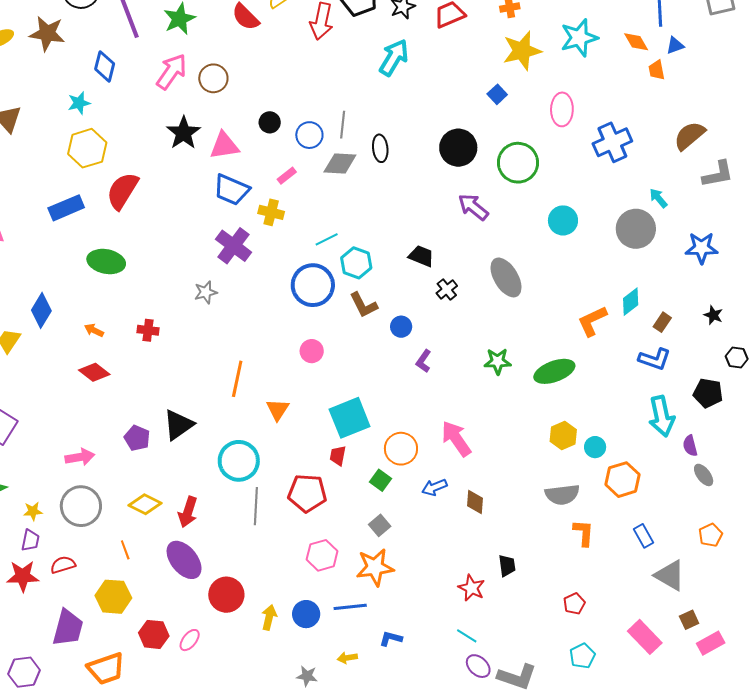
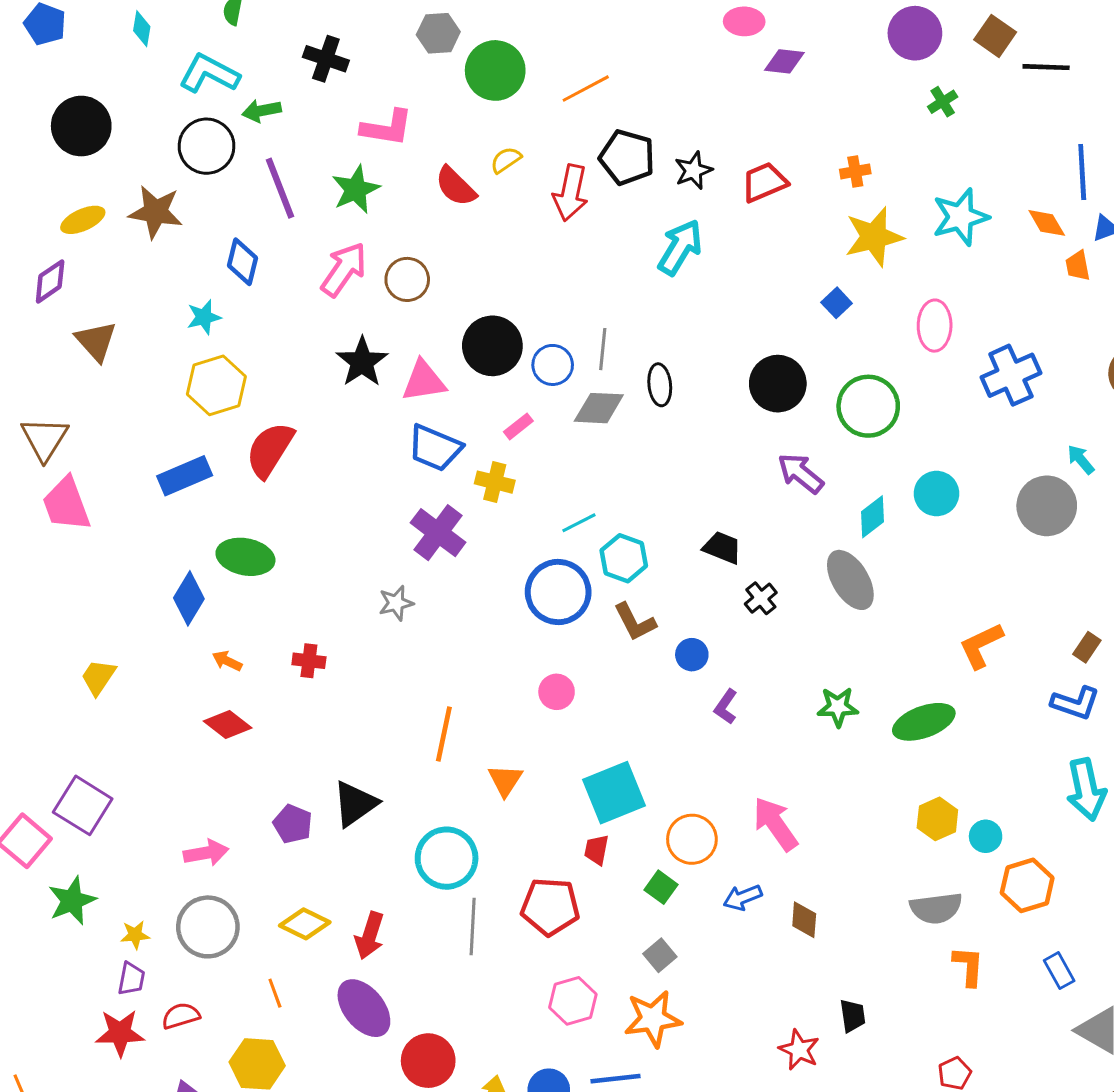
black circle: (270, 122) -> (492, 346), size x1.8
cyan diamond: (631, 302) -> (873, 517), moved
blue diamond: (41, 310) -> (189, 598), moved

